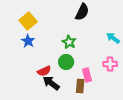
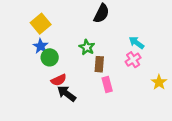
green circle: (66, 62) -> (50, 57), moved
pink cross: (110, 64) -> (133, 60), moved, turned -32
brown rectangle: (80, 86) -> (99, 64), moved

